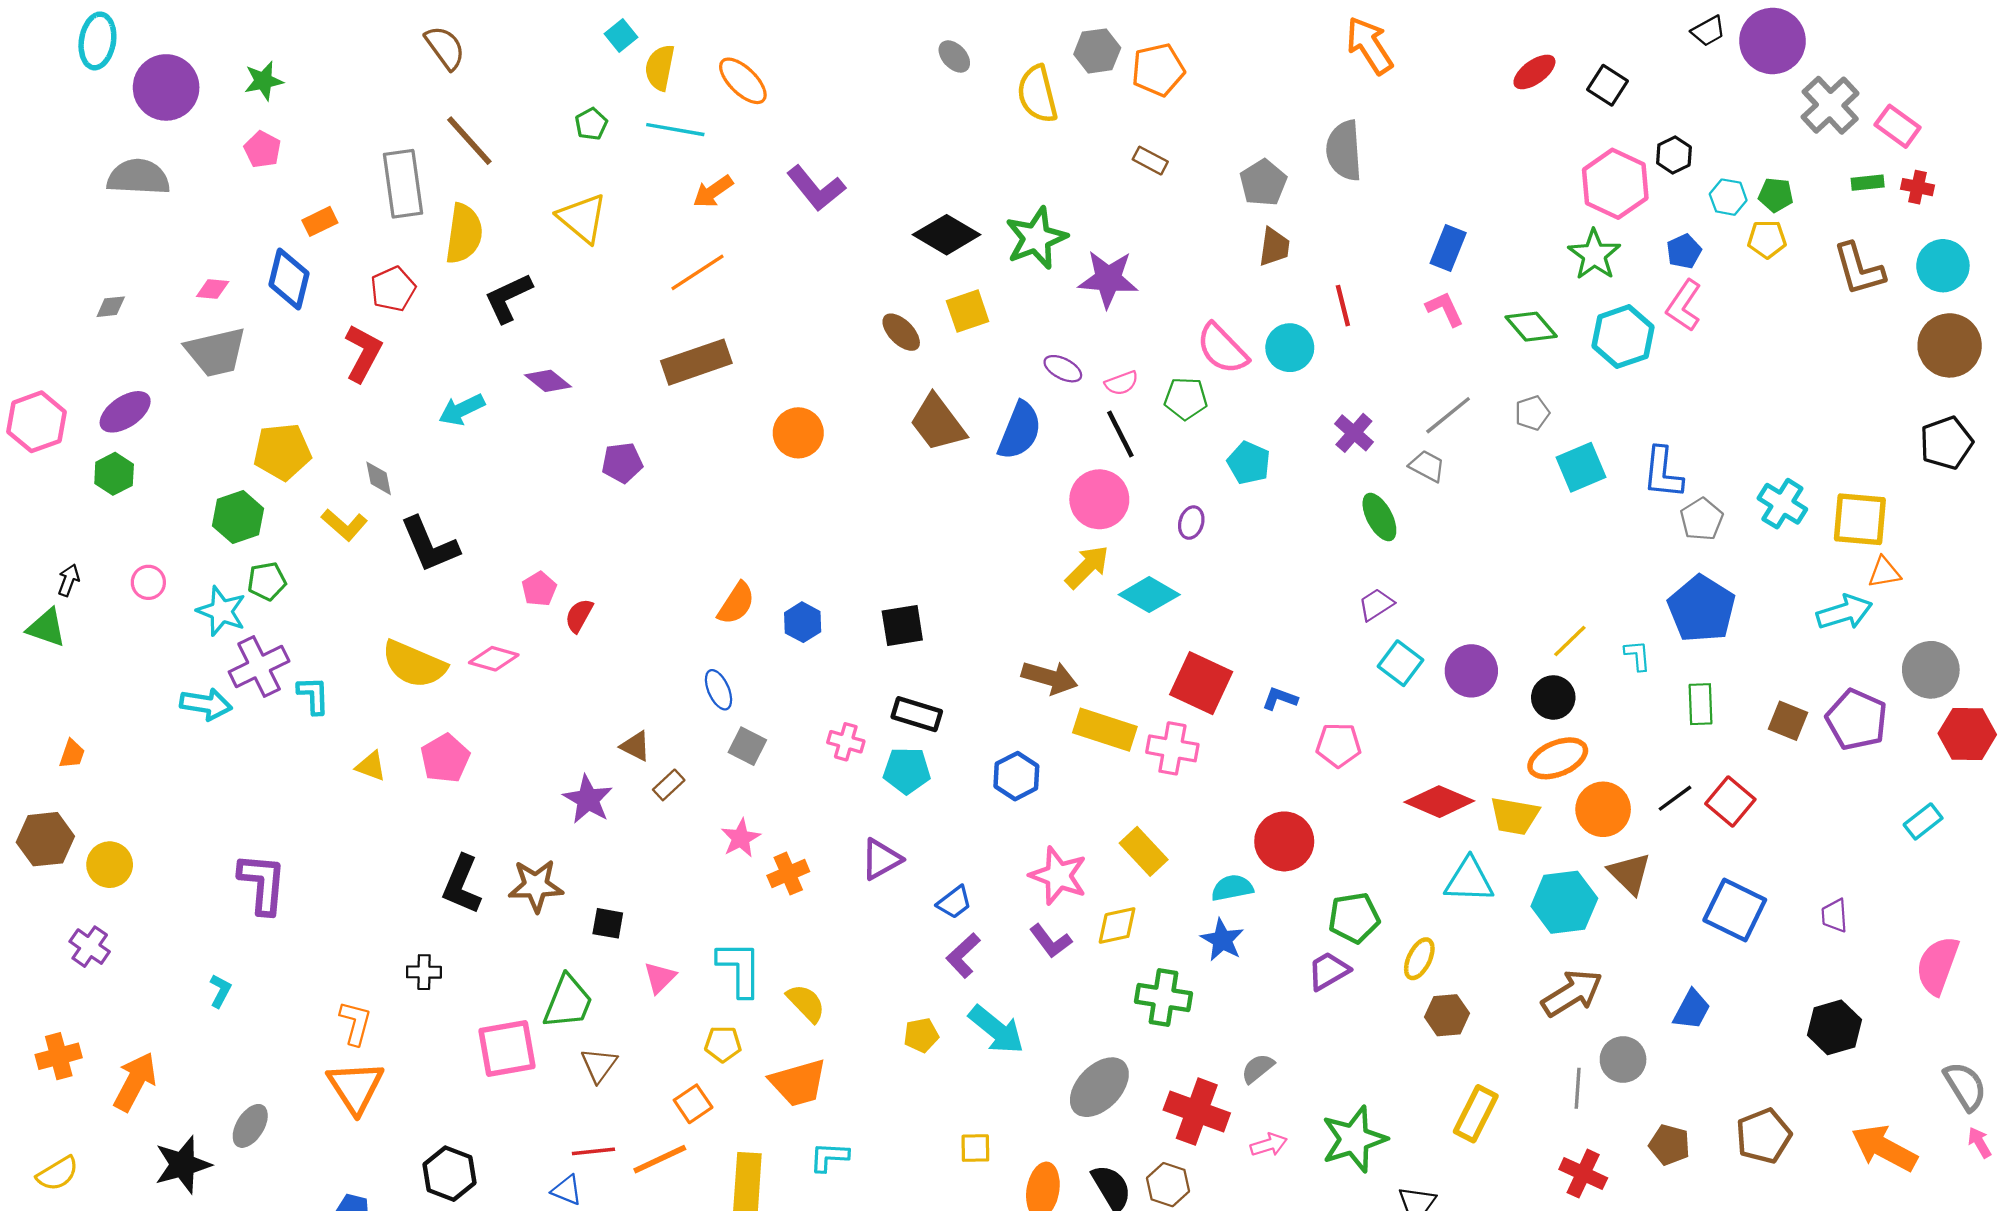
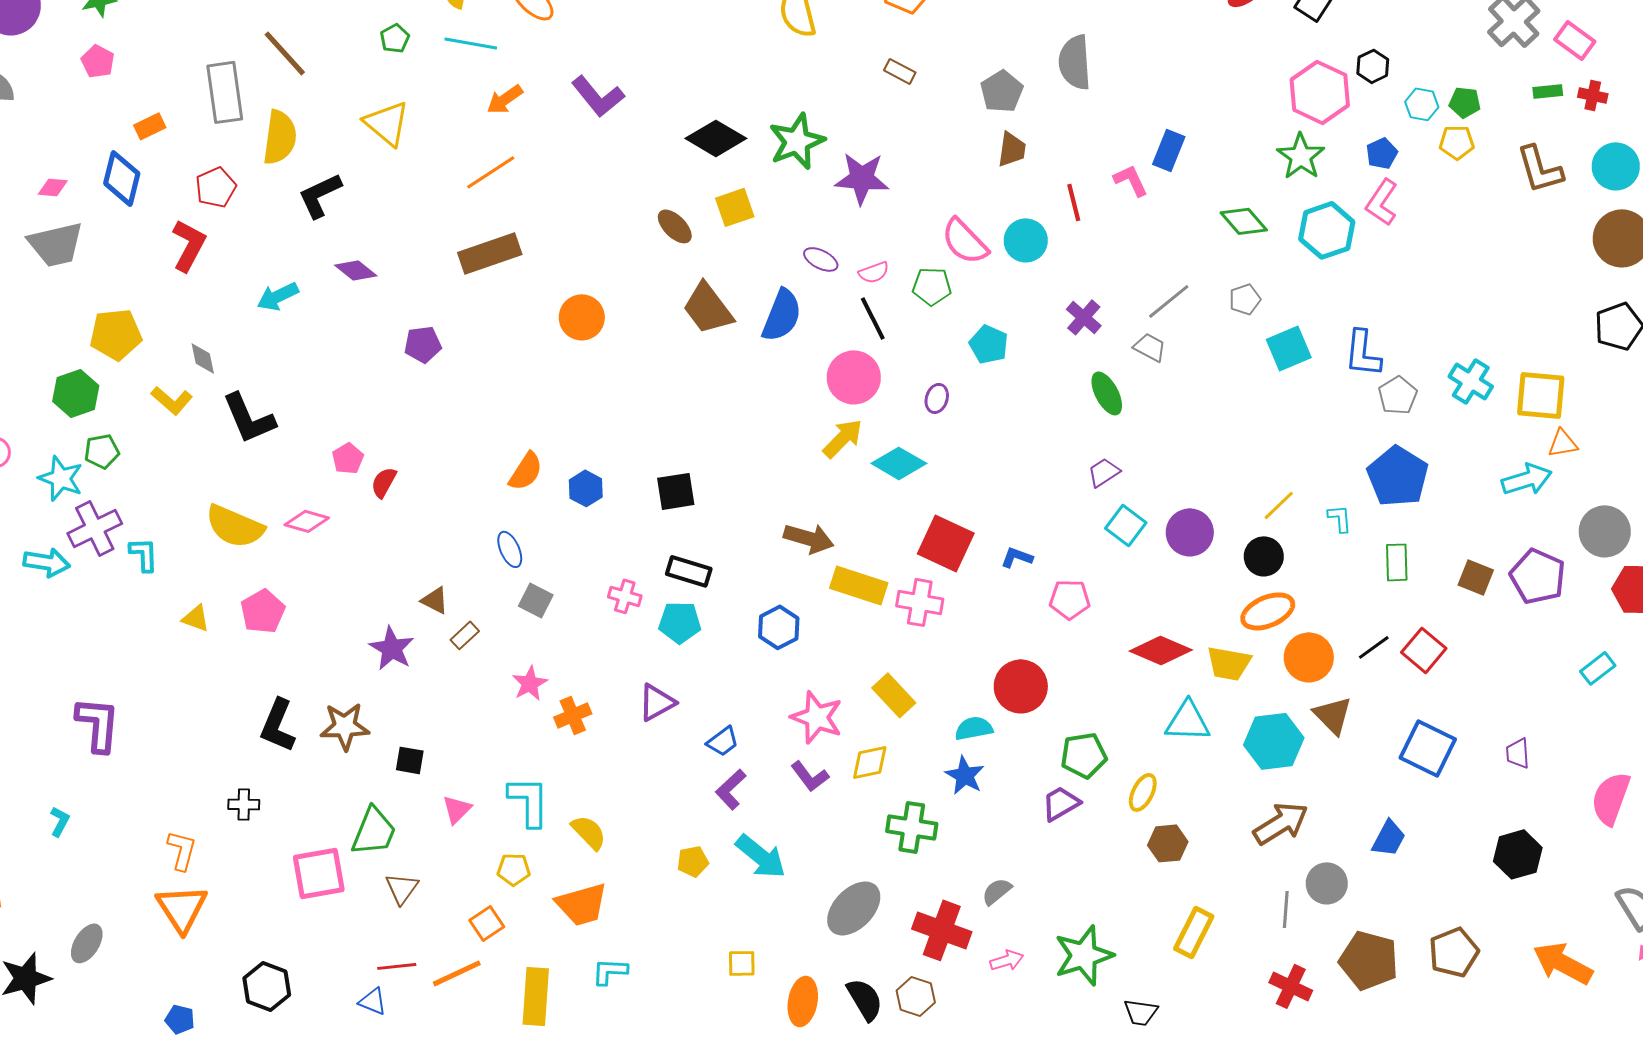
pink L-shape: (1445, 309) -> (1131, 180), moved
brown pentagon: (1670, 1145) -> (1369, 960), size x1.6

